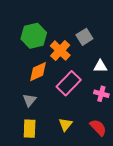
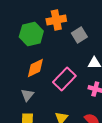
orange cross: (60, 51) -> (56, 20), moved, turned 36

